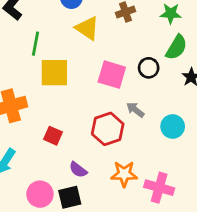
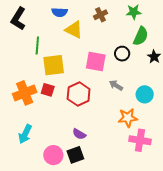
red hexagon: (108, 129) -> (79, 94), moved
red square: (53, 136) -> (48, 90), moved
orange star: (124, 174) -> (128, 118), moved

